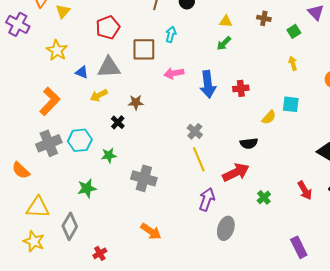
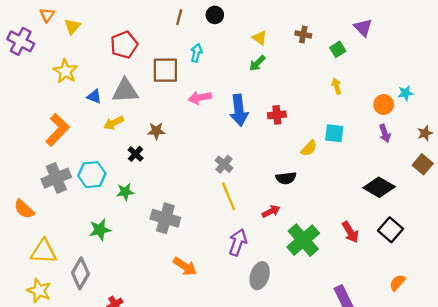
yellow triangle: (226, 21) -> (260, 38), turned 32
red arrow: (236, 172) -> (271, 211), size x0.6
green cross: (264, 197) -> (303, 240), size x2.0
orange arrow: (151, 231) -> (185, 266), moved

